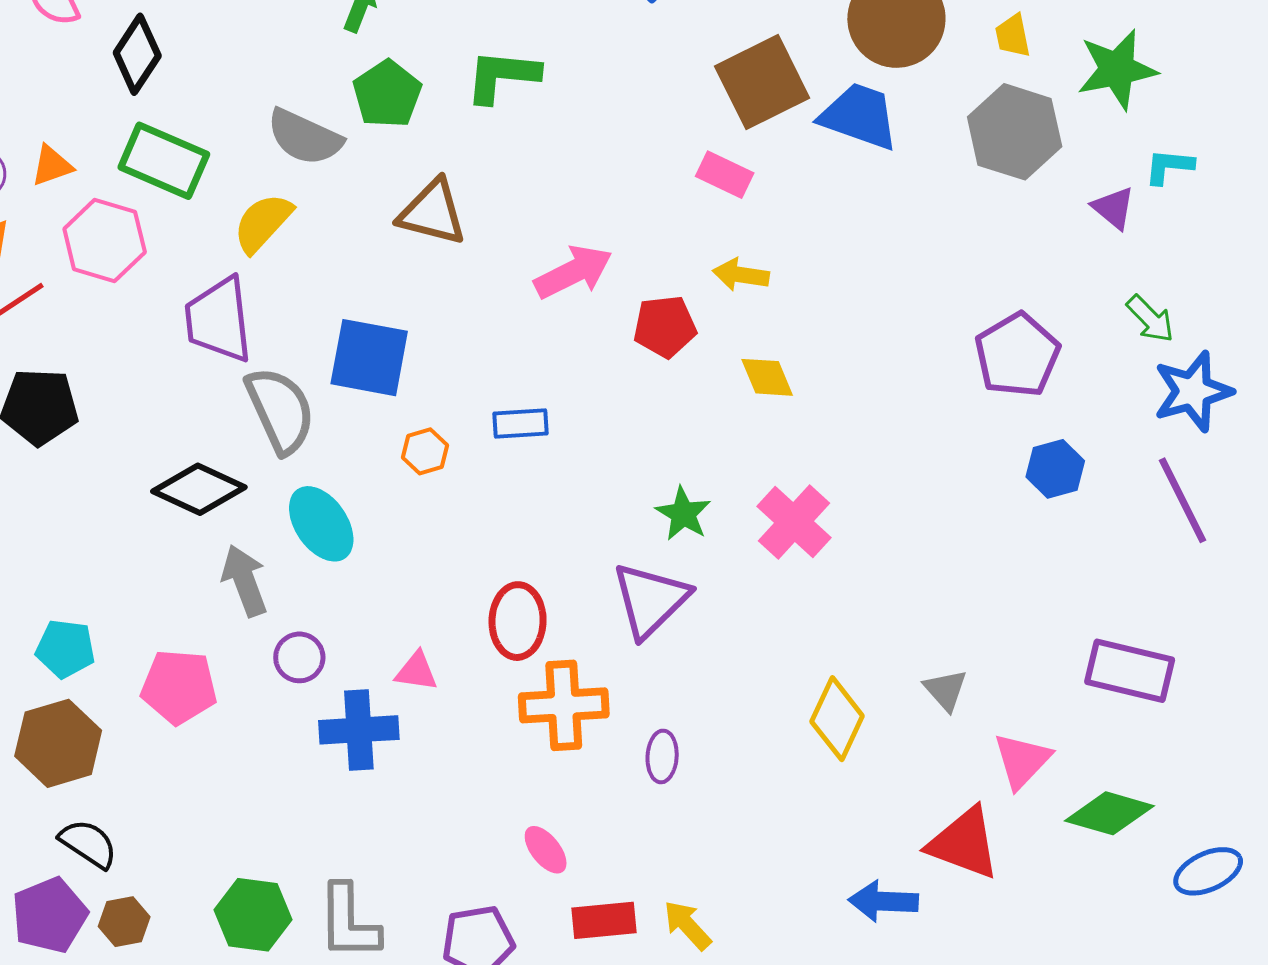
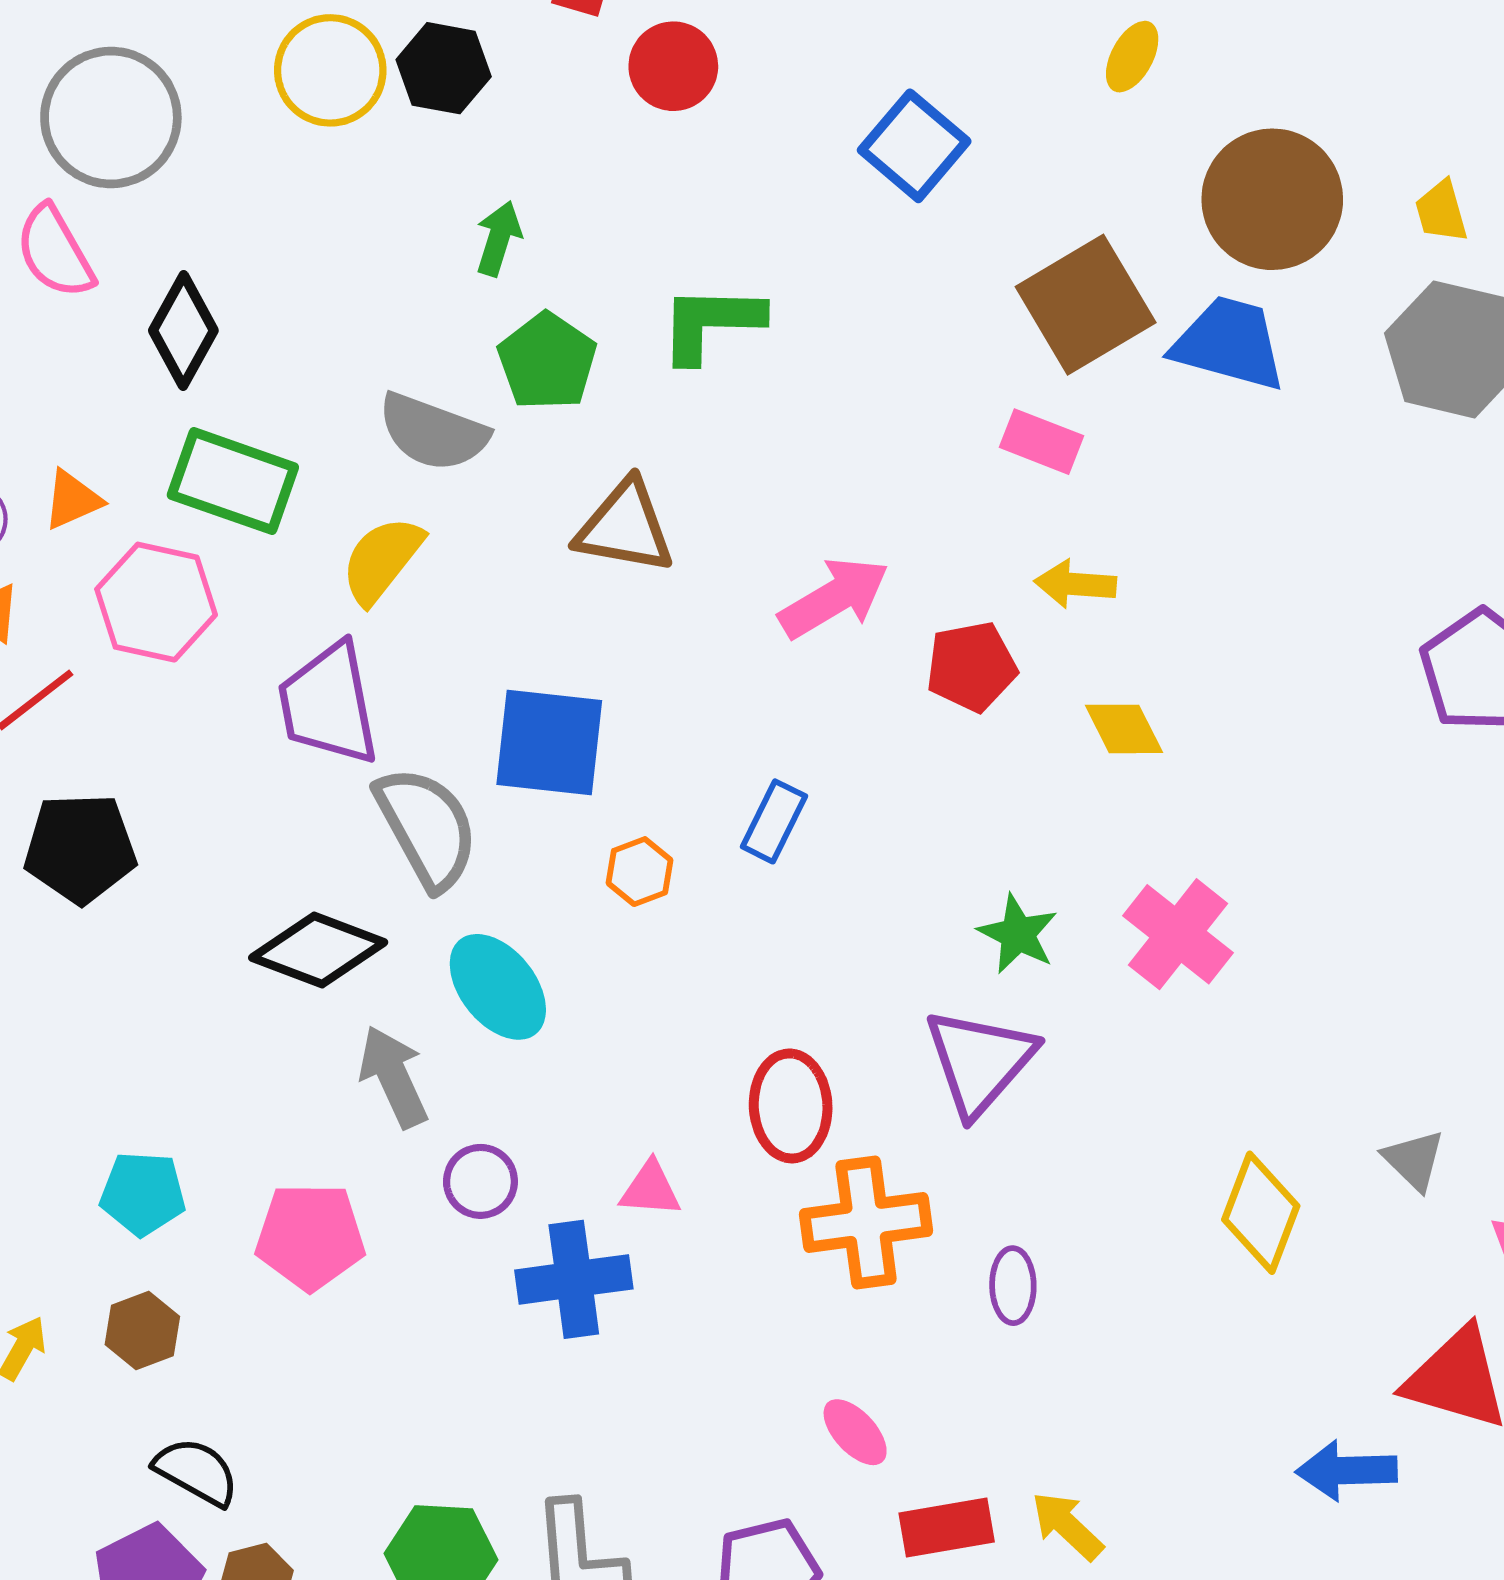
blue rectangle: (520, 423) -> (774, 821), turned -56
brown hexagon: (58, 743) -> (142, 1330), size x0.6

